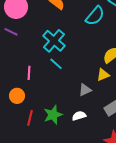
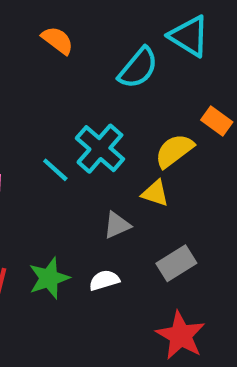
cyan cross: (54, 41) -> (100, 149), moved
yellow triangle: (103, 75) -> (155, 193), turned 40

